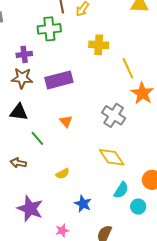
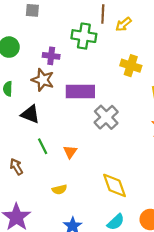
gray cross: (114, 115) -> (106, 117), moved
orange triangle: (66, 121) -> (70, 152), moved
brown arrow: (18, 163) -> (16, 167), turned 35

